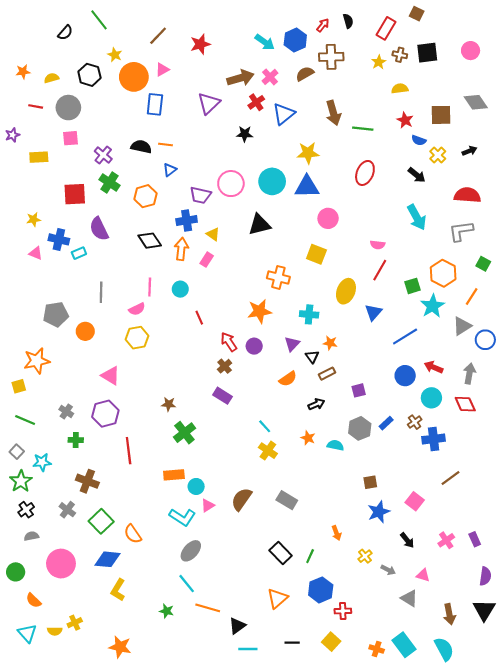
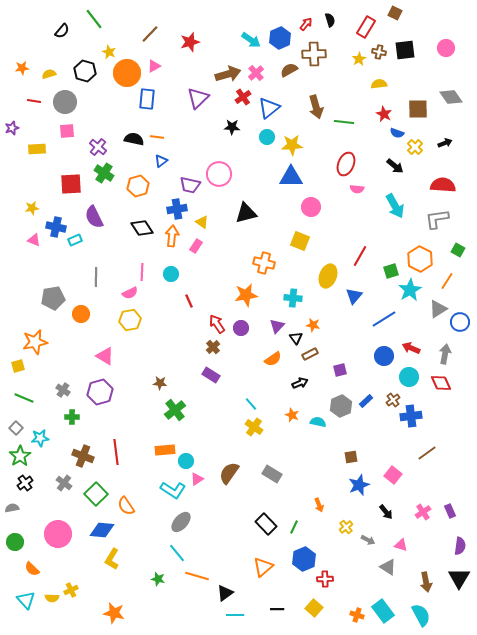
cyan circle: (272, 181) -> (267, 137), moved, size x0.6
pink semicircle: (378, 245) -> (357, 189), moved
red line: (129, 451) -> (116, 452), moved
gray semicircle: (31, 536) -> (12, 508), moved

